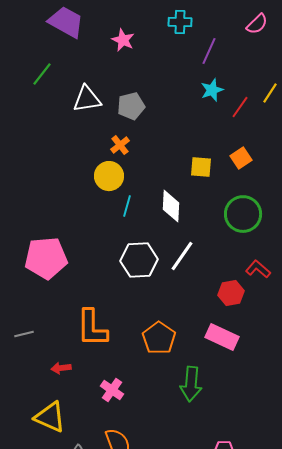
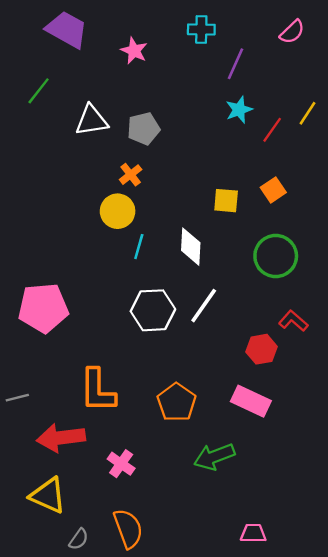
red arrow: (61, 368) -> (61, 438), size x2.0
green arrow: (191, 384) -> (214, 457), turned 64

